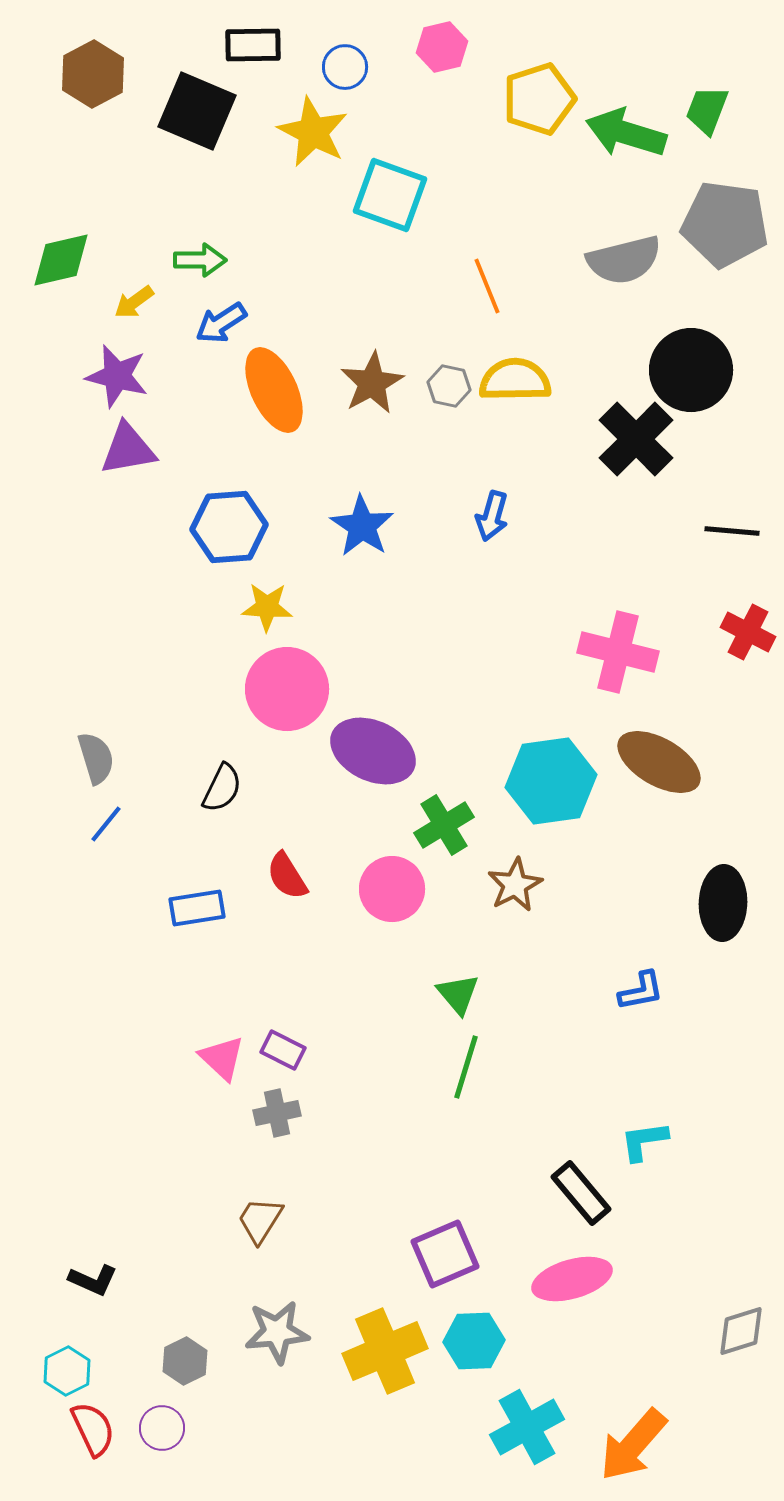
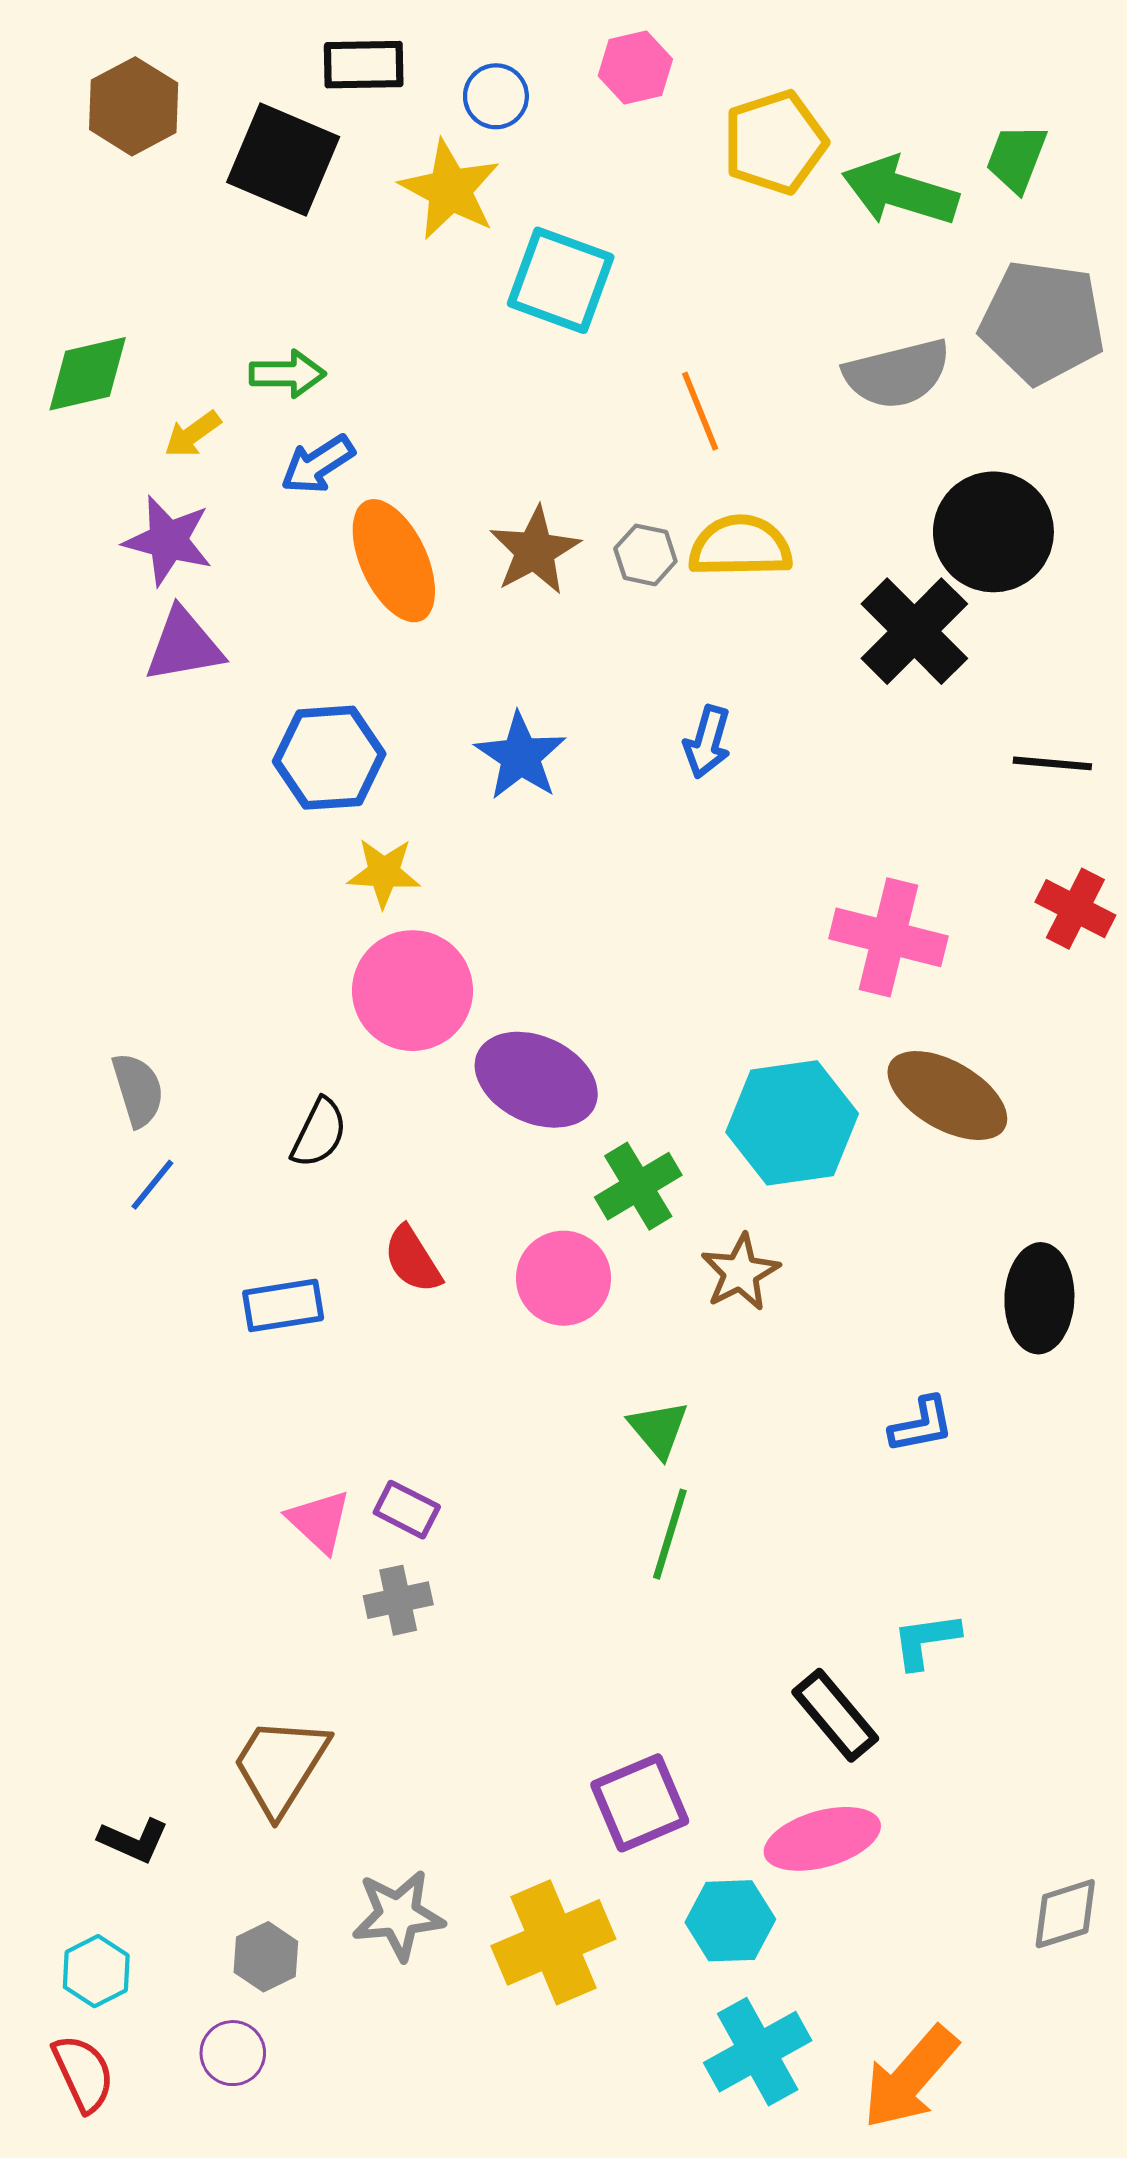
brown trapezoid: (260, 1220) -> (280, 1766), moved, size x1.5
cyan hexagon: (474, 1341) -> (730, 1921), moved
red semicircle: (93, 1429) -> (83, 2073), moved

